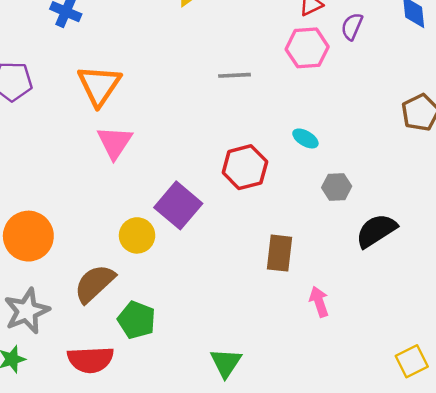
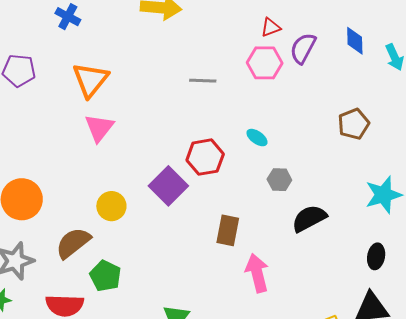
purple semicircle: (352, 26) -> (303, 48), size x1.4
purple square: (178, 205) -> (168, 186), moved
pink arrow: (319, 302) -> (257, 273), size x1.5

